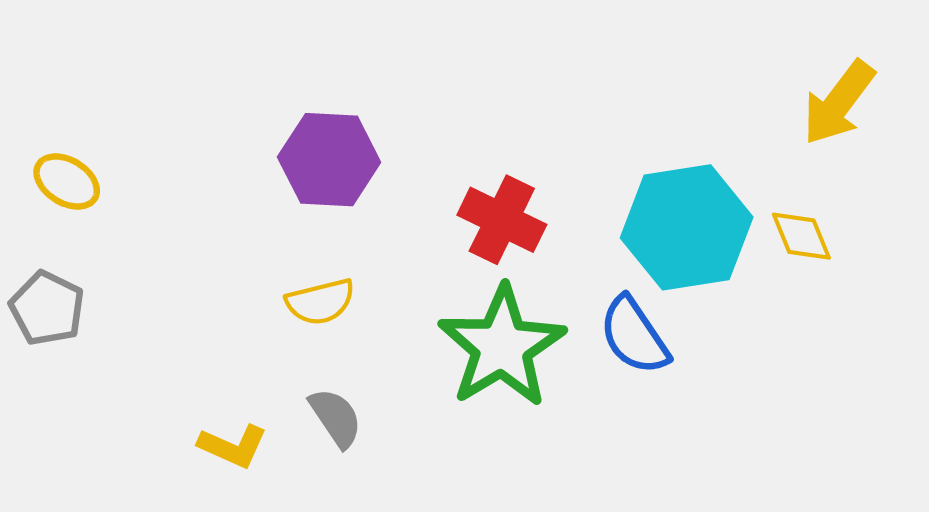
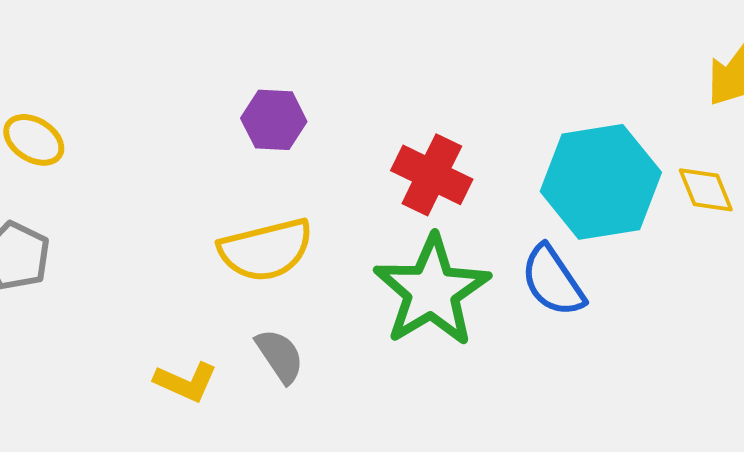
purple hexagon: (329, 160) -> (274, 120), size x0.7
yellow semicircle: (320, 302) -> (266, 250), size x1.5

